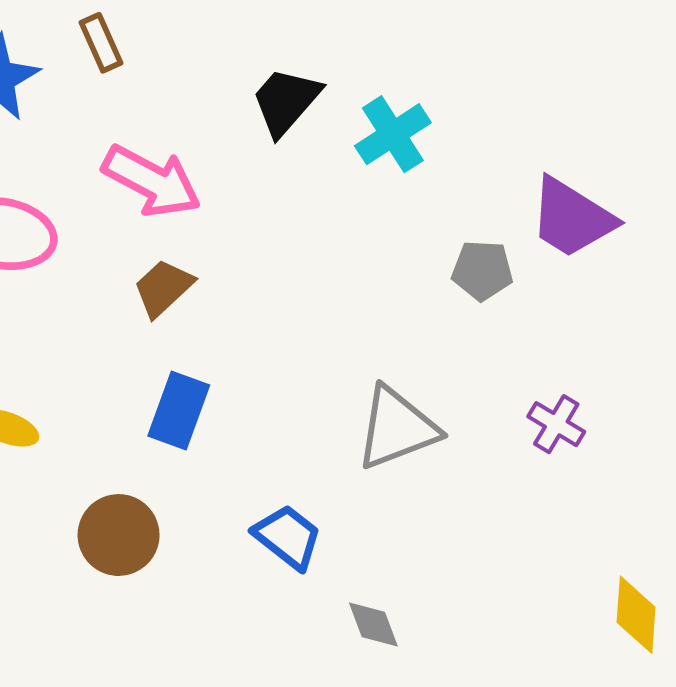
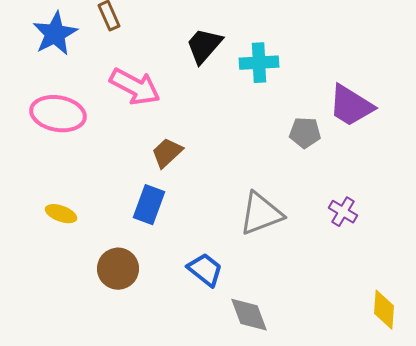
cyan cross: (393, 134) -> (259, 63), turned 30
brown trapezoid: (163, 288) -> (167, 153), moved
gray diamond: (373, 625) -> (249, 315), size x1.4

